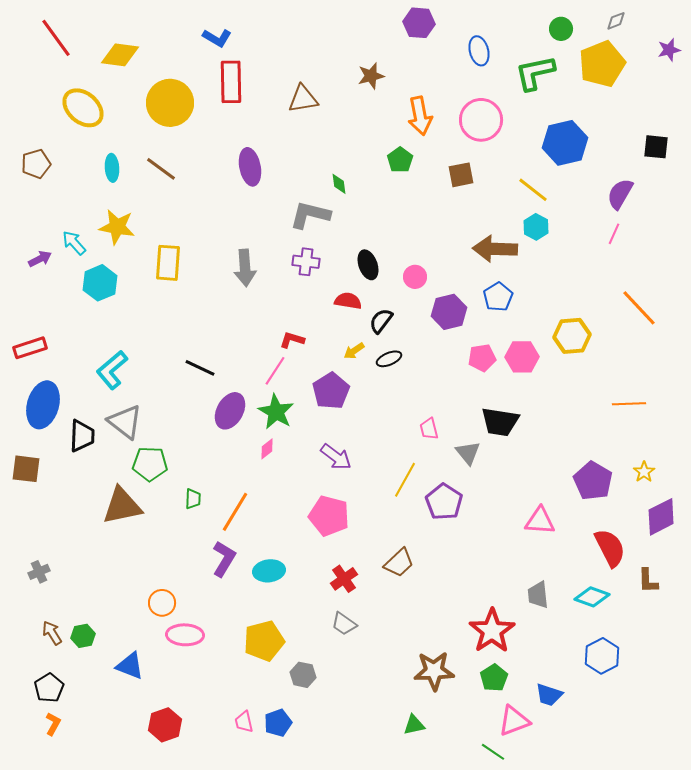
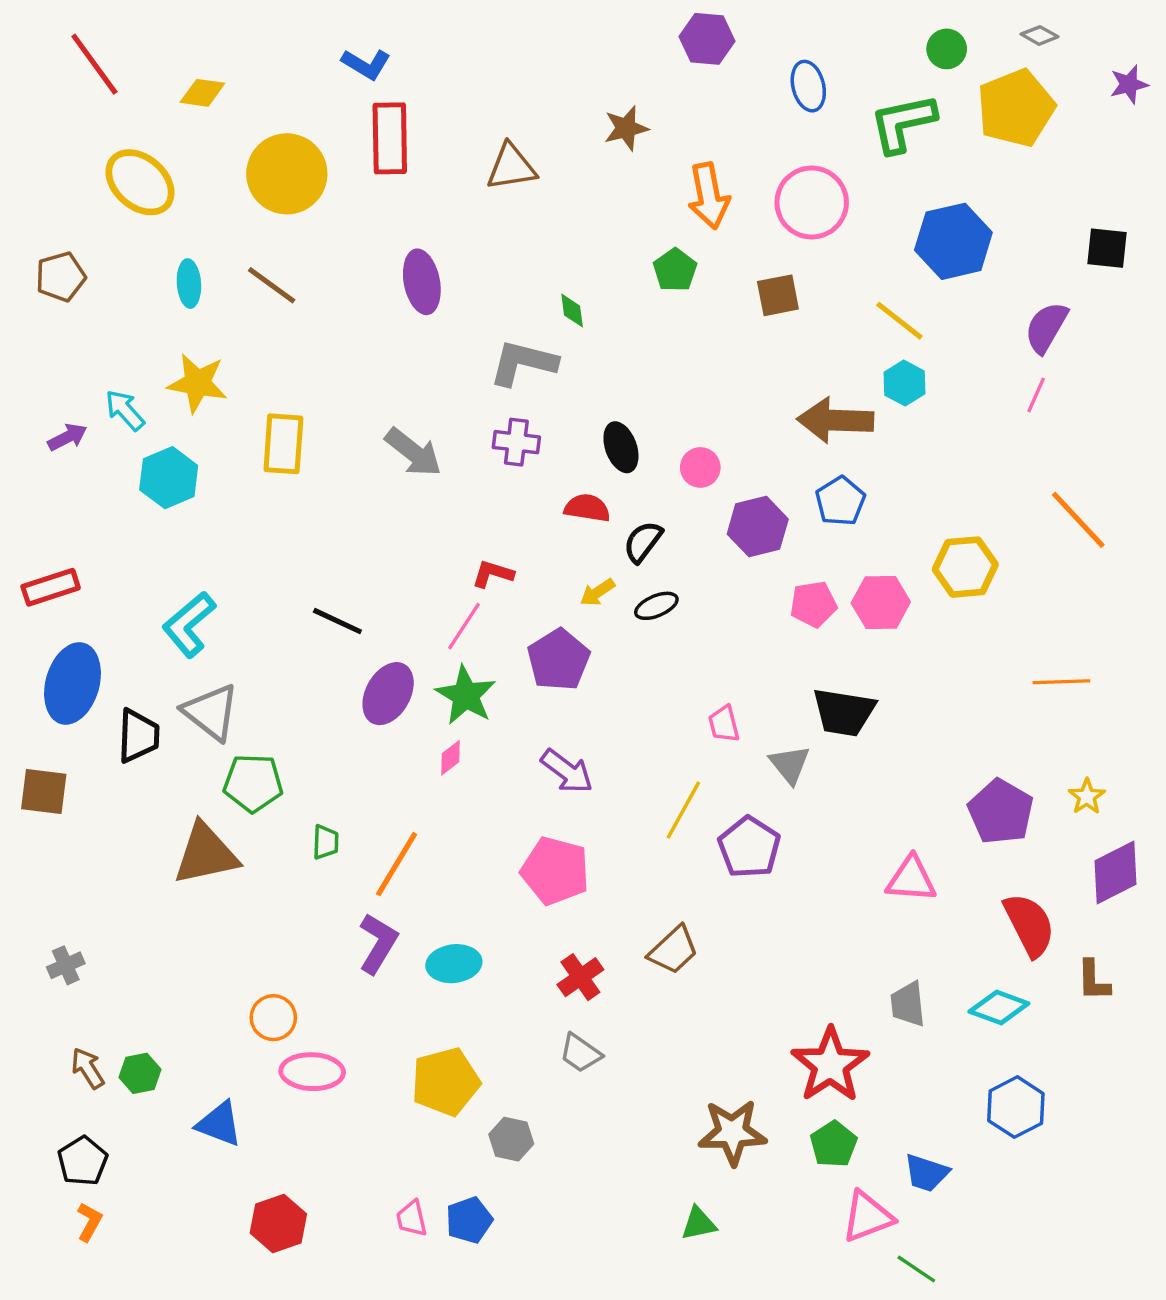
gray diamond: (616, 21) -> (1039, 35), turned 50
yellow diamond: (120, 55) -> (202, 93), size x0.7
gray arrow: (245, 268) -> (413, 452), turned -48
green line: (493, 752) -> (916, 1269), moved

